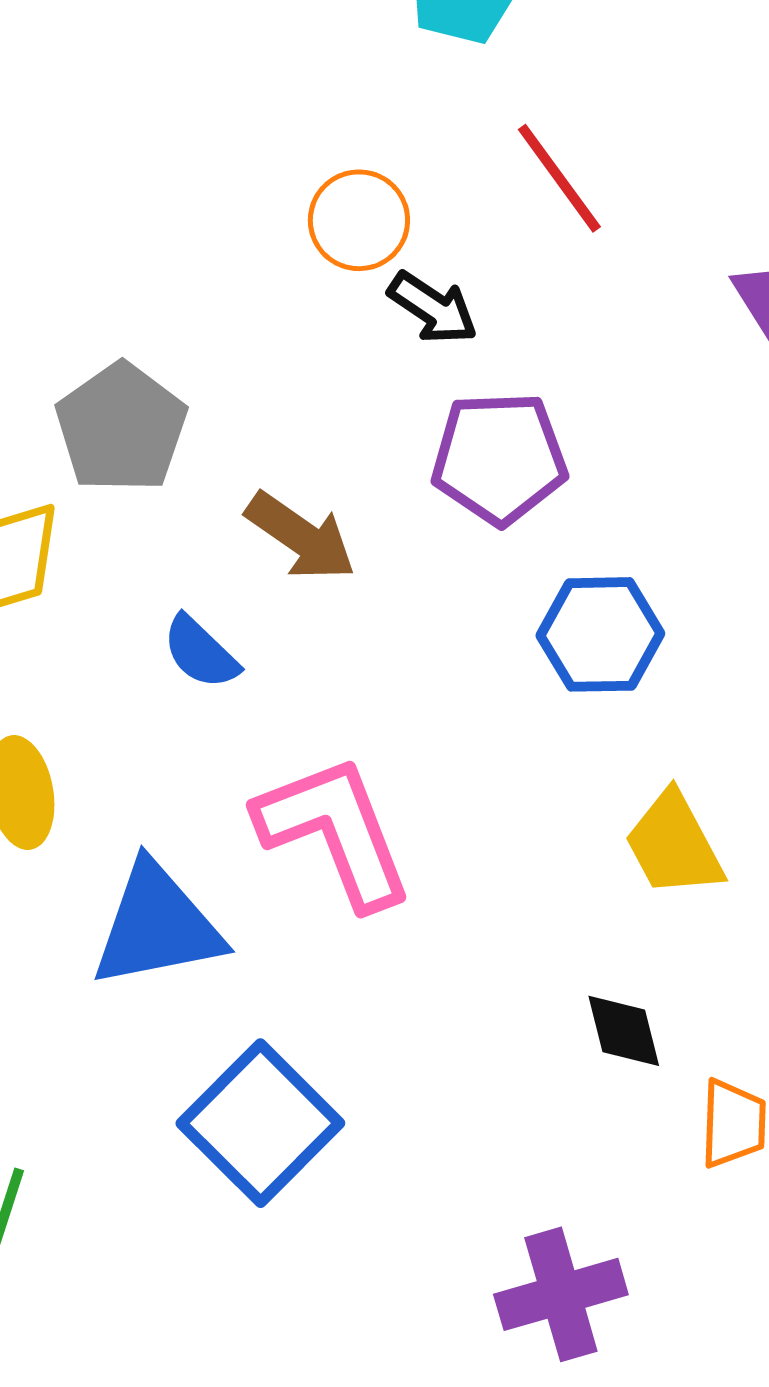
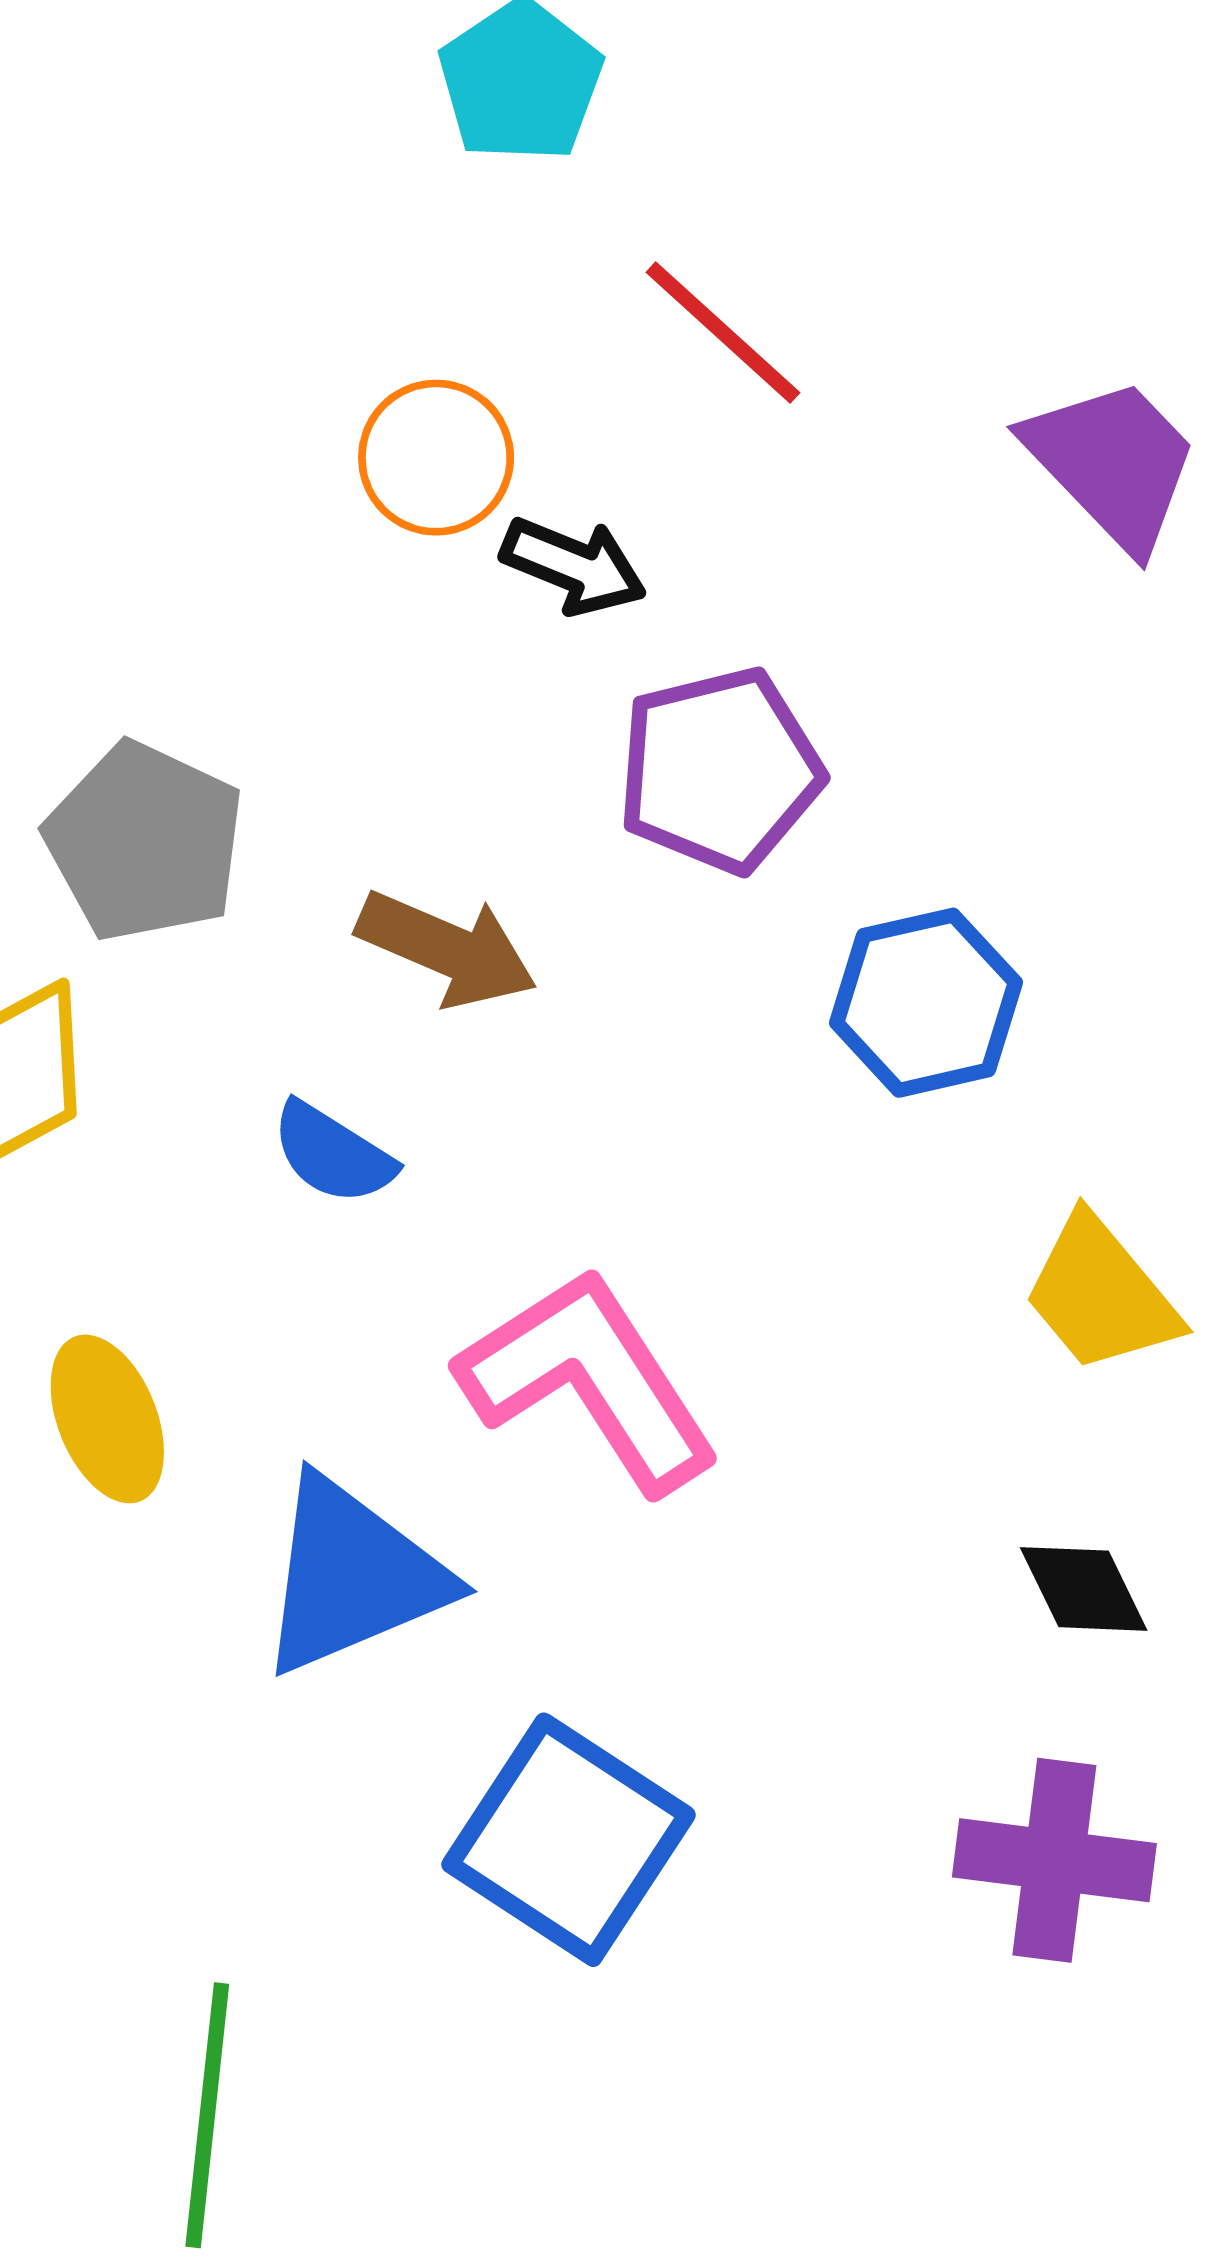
purple cross: (561, 1294) -> (1054, 1860), moved, turned 35

